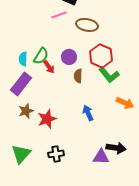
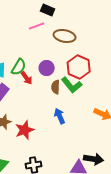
green L-shape: (109, 75) -> (72, 85), moved
blue arrow: (88, 113) -> (60, 116), moved

